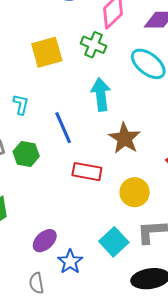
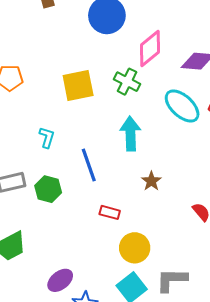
brown star: (125, 138) -> (151, 181), size x0.6
red rectangle: (87, 172) -> (110, 212), size x0.7
yellow circle: (135, 192) -> (135, 248), moved

